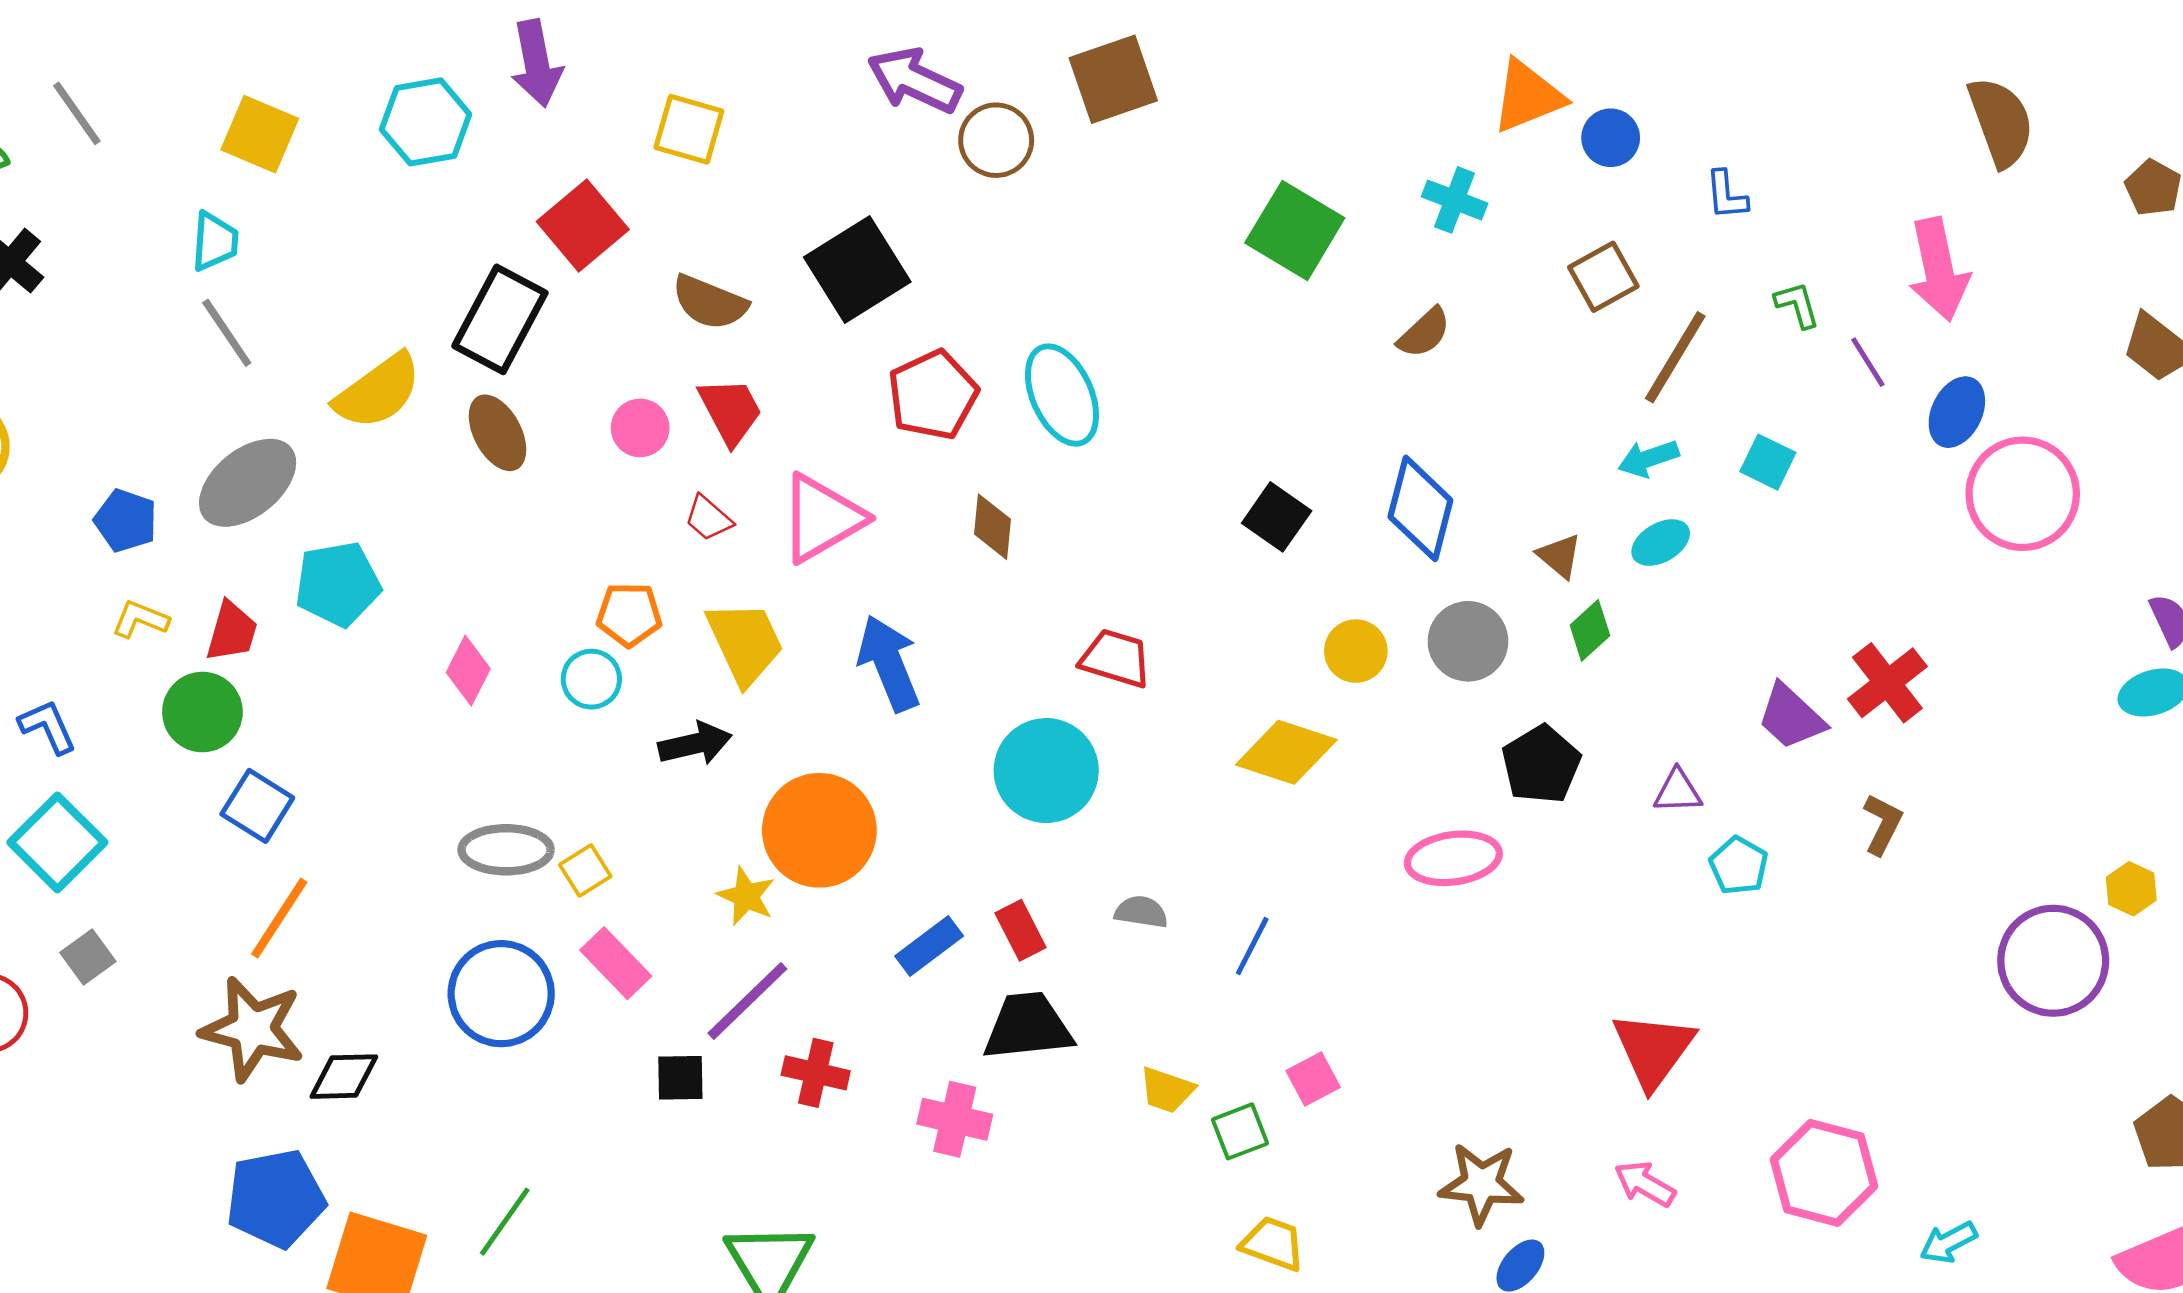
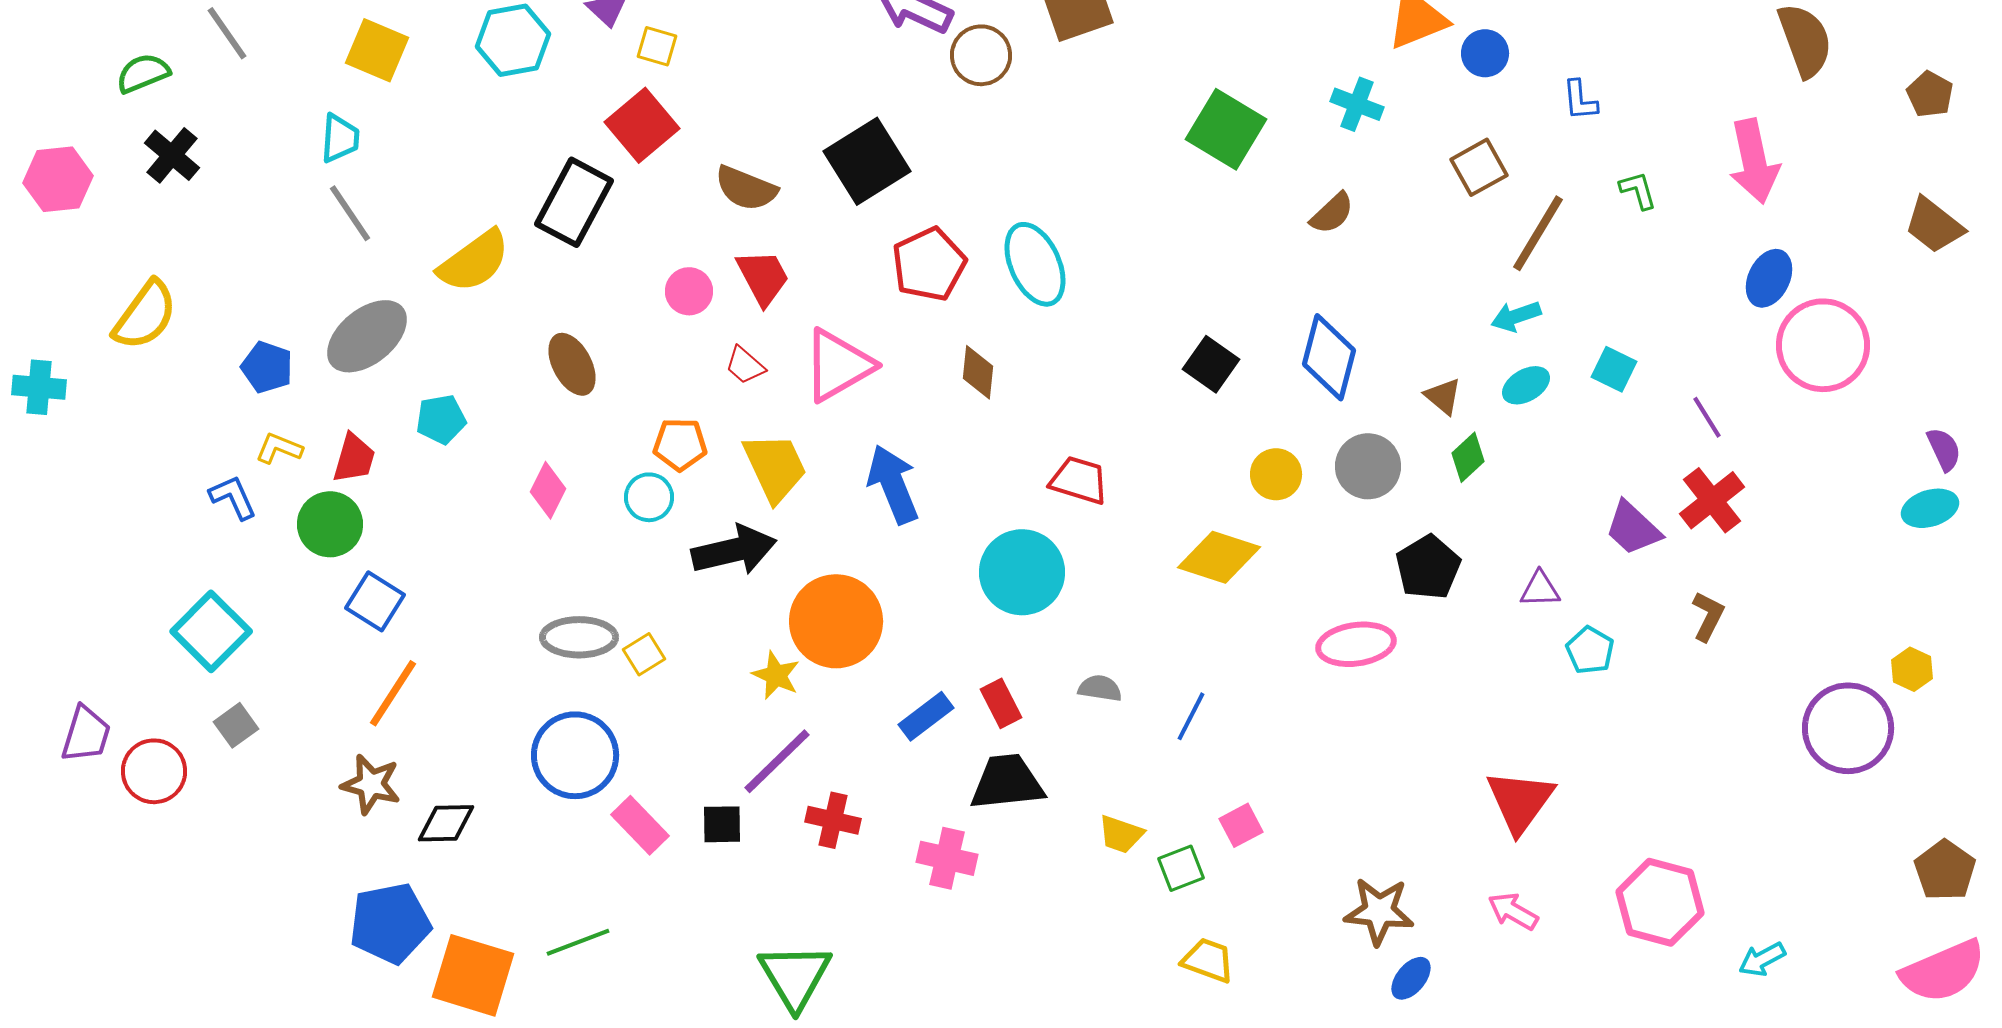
yellow square: (689, 129) -> (657, 46), moved, size x0.7
purple line: (1868, 362) -> (1707, 417), moved
brown ellipse: (498, 433) -> (572, 364), moved
cyan square: (1768, 462) -> (1614, 369), moved
cyan pentagon: (338, 584) -> (441, 419), size x0.7
blue L-shape: (48, 727) -> (233, 497), moved
black arrow: (695, 744) -> (734, 550), size x1.4
pink rectangle: (616, 963) -> (640, 825), moved
brown star: (252, 1029) -> (371, 784), size x0.7
green line: (505, 1222) -> (578, 942), turned 34

